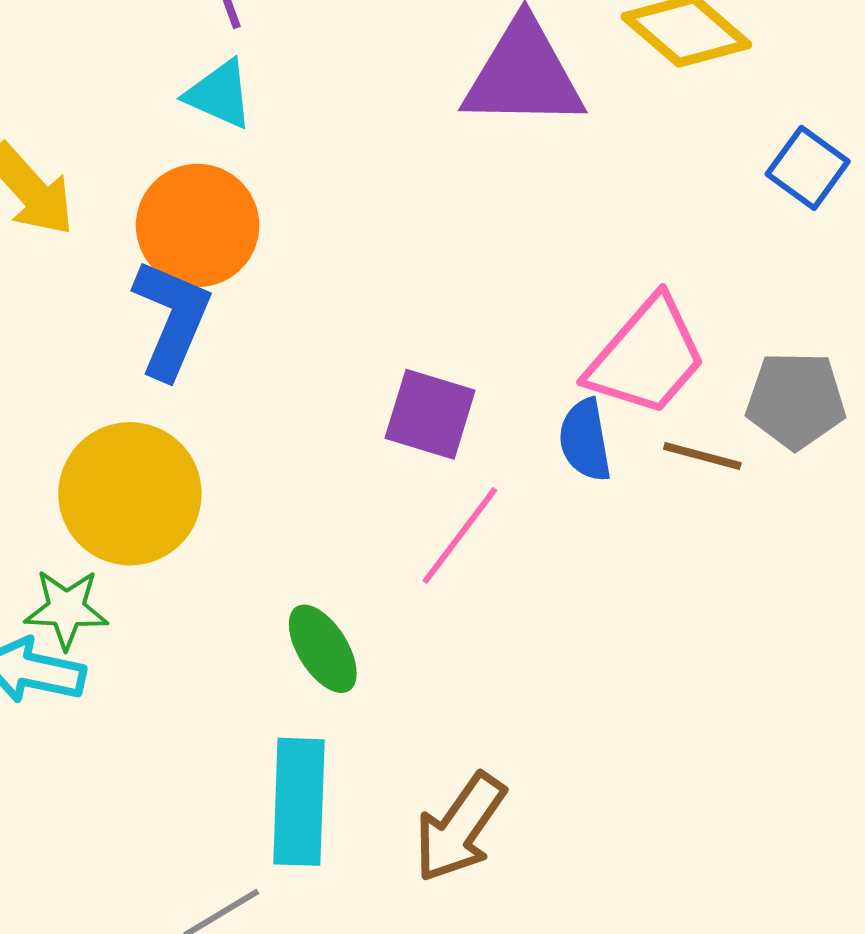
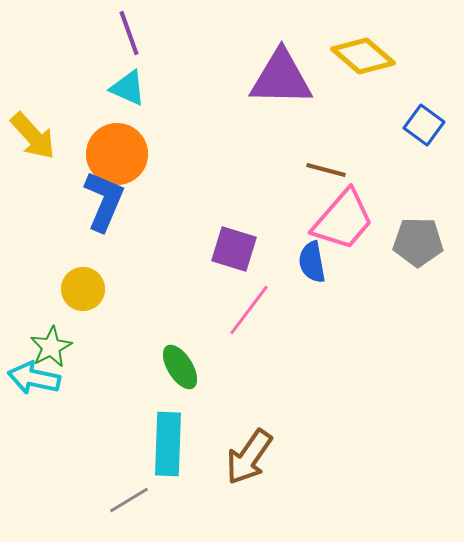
brown line: (702, 456) -> (326, 170), moved
yellow circle: (130, 494) -> (83, 289), size x0.6
green star: (66, 609) -> (51, 347), turned -30

